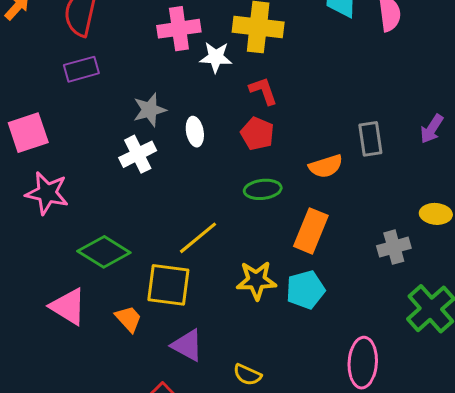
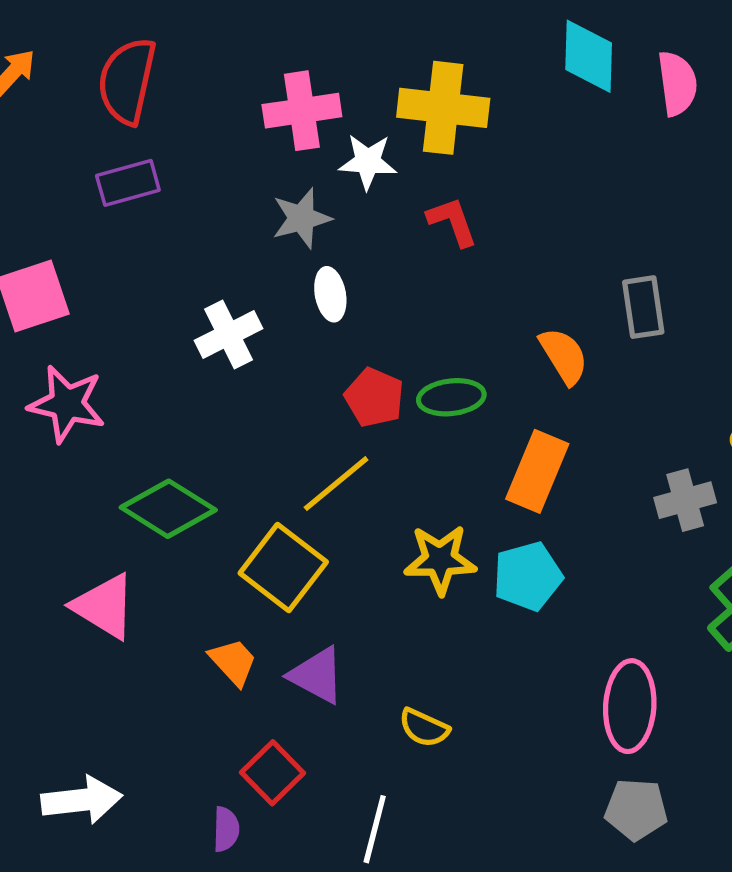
gray star: (150, 110) -> (302, 218), moved
red pentagon: (257, 134) -> (374, 397), moved
orange semicircle: (326, 166) -> (564, 356), turned -104
yellow square: (168, 285) -> (283, 567), turned 30
orange trapezoid: (128, 319) -> (233, 662), moved

